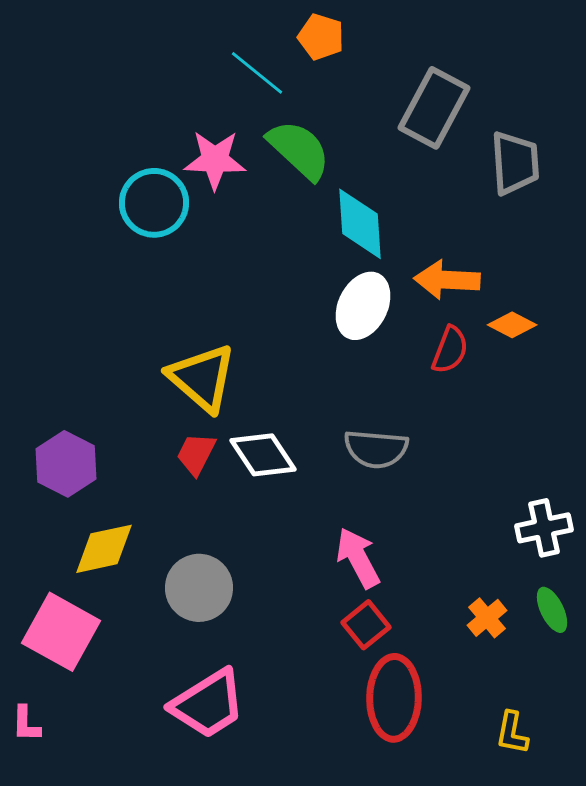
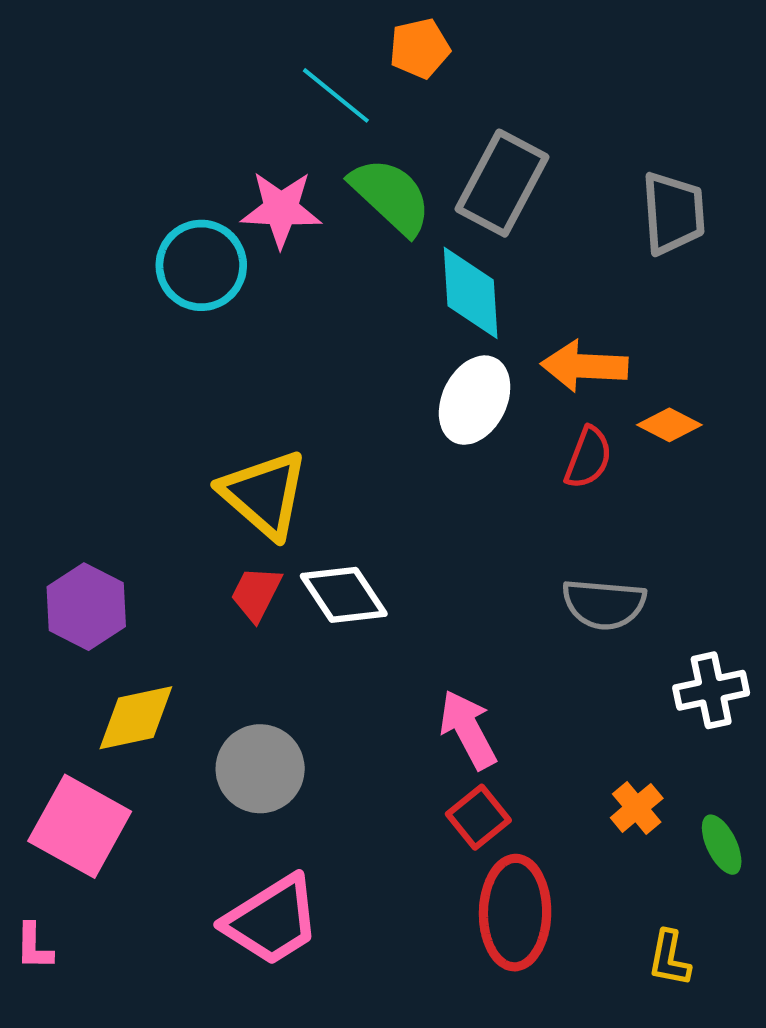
orange pentagon: (321, 37) -> (420, 48), turned -30
gray rectangle: (434, 108) -> (502, 183), moved
gray semicircle: (376, 449) -> (604, 604), moved
green ellipse: (552, 610) -> (722, 845), moved

